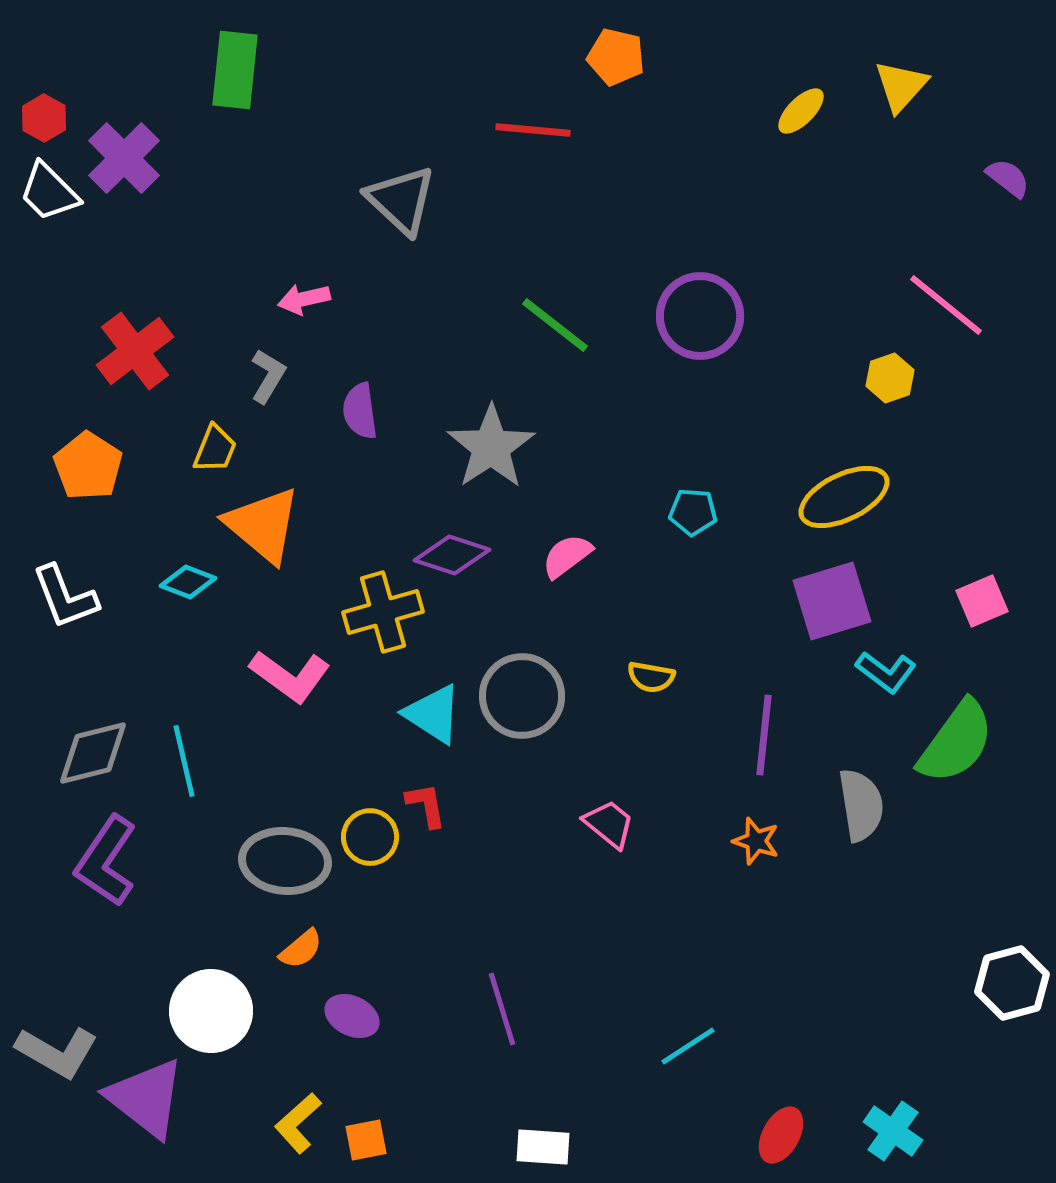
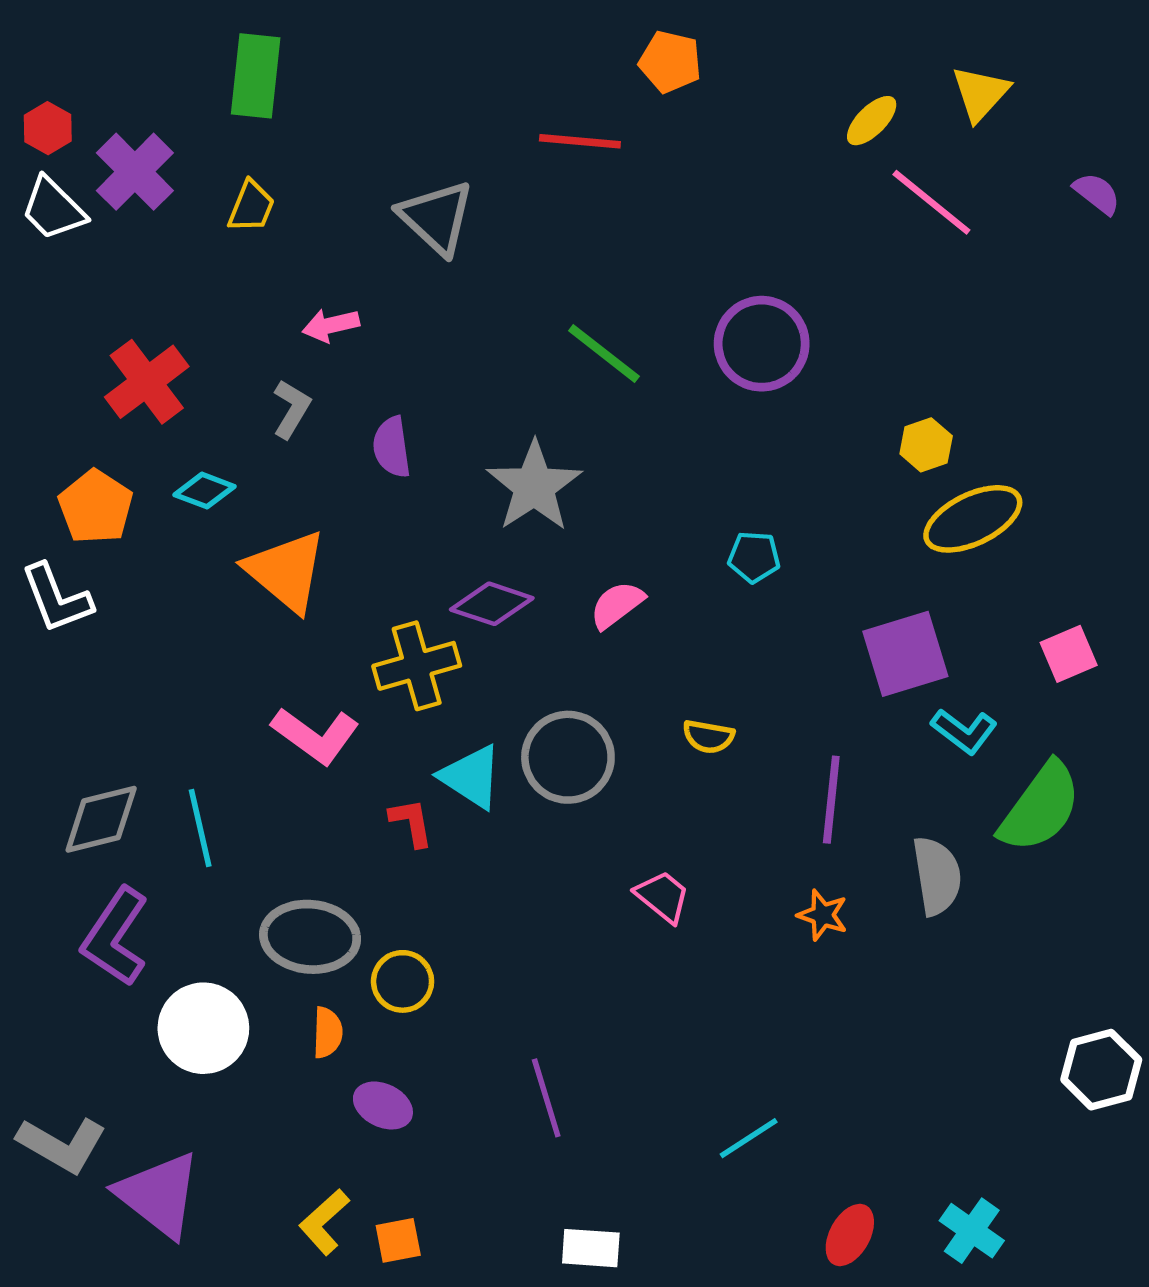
pink line: (946, 305) -> (931, 202), moved
yellow hexagon: (890, 378) -> (926, 445), moved
yellow trapezoid: (215, 449) -> (251, 207), moved
yellow ellipse: (844, 497) -> (973, 519), moved
cyan diamond: (188, 582) -> (204, 491), moved
white L-shape: (65, 597) -> (56, 598), moved
red L-shape: (426, 805) -> (411, 823), moved
yellow circle: (370, 837) -> (403, 981), moved
orange semicircle: (301, 949) -> (327, 1033), turned -48
white circle: (211, 1011) -> (203, 1028), moved

